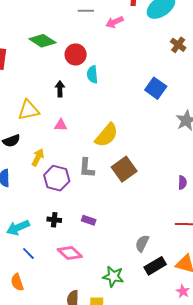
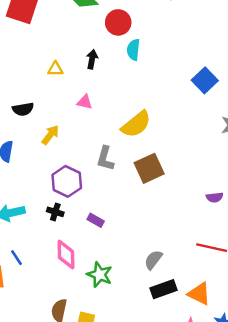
yellow triangle: (28, 110) -> (55, 69), moved, size x0.6
purple hexagon: (57, 178) -> (67, 181), moved
purple semicircle: (182, 182) -> (215, 197), turned 72
blue line: (28, 253) -> (17, 258), moved
pink diamond: (70, 253) -> (66, 255), turned 35
green star: (113, 276) -> (100, 275), moved

